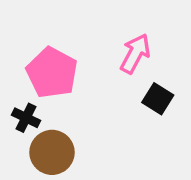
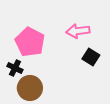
pink arrow: (135, 54) -> (78, 31), turned -125

